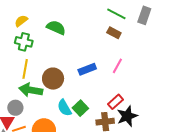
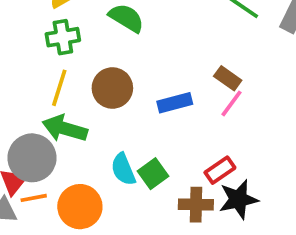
brown rectangle: (114, 33) -> (228, 78), moved
green cross: (24, 42) -> (63, 37), turned -30
brown circle: (53, 79) -> (112, 88), moved
gray circle: (15, 108) -> (32, 158), size x1.6

